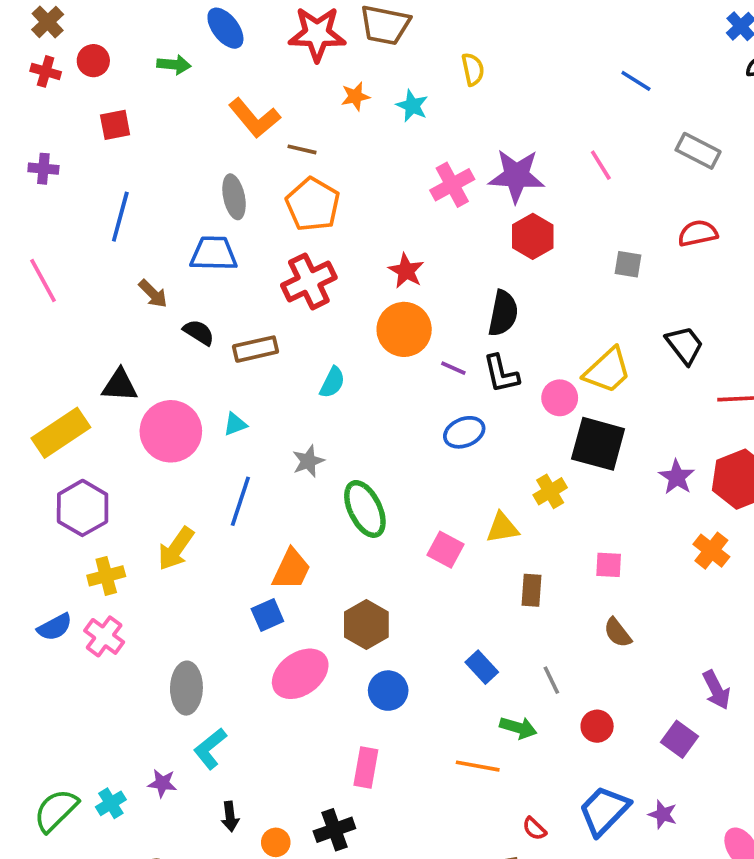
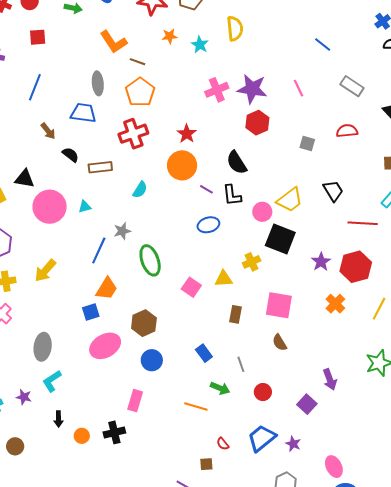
yellow semicircle: (473, 69) -> (235, 29), size x1.4
black semicircle: (503, 313) -> (237, 163), turned 130
blue line: (240, 501) -> (99, 251), moved
pink square: (609, 565) -> (279, 305), size x1.8

